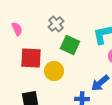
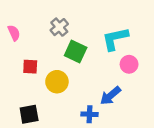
red square: (31, 58) -> (30, 67), size x0.6

